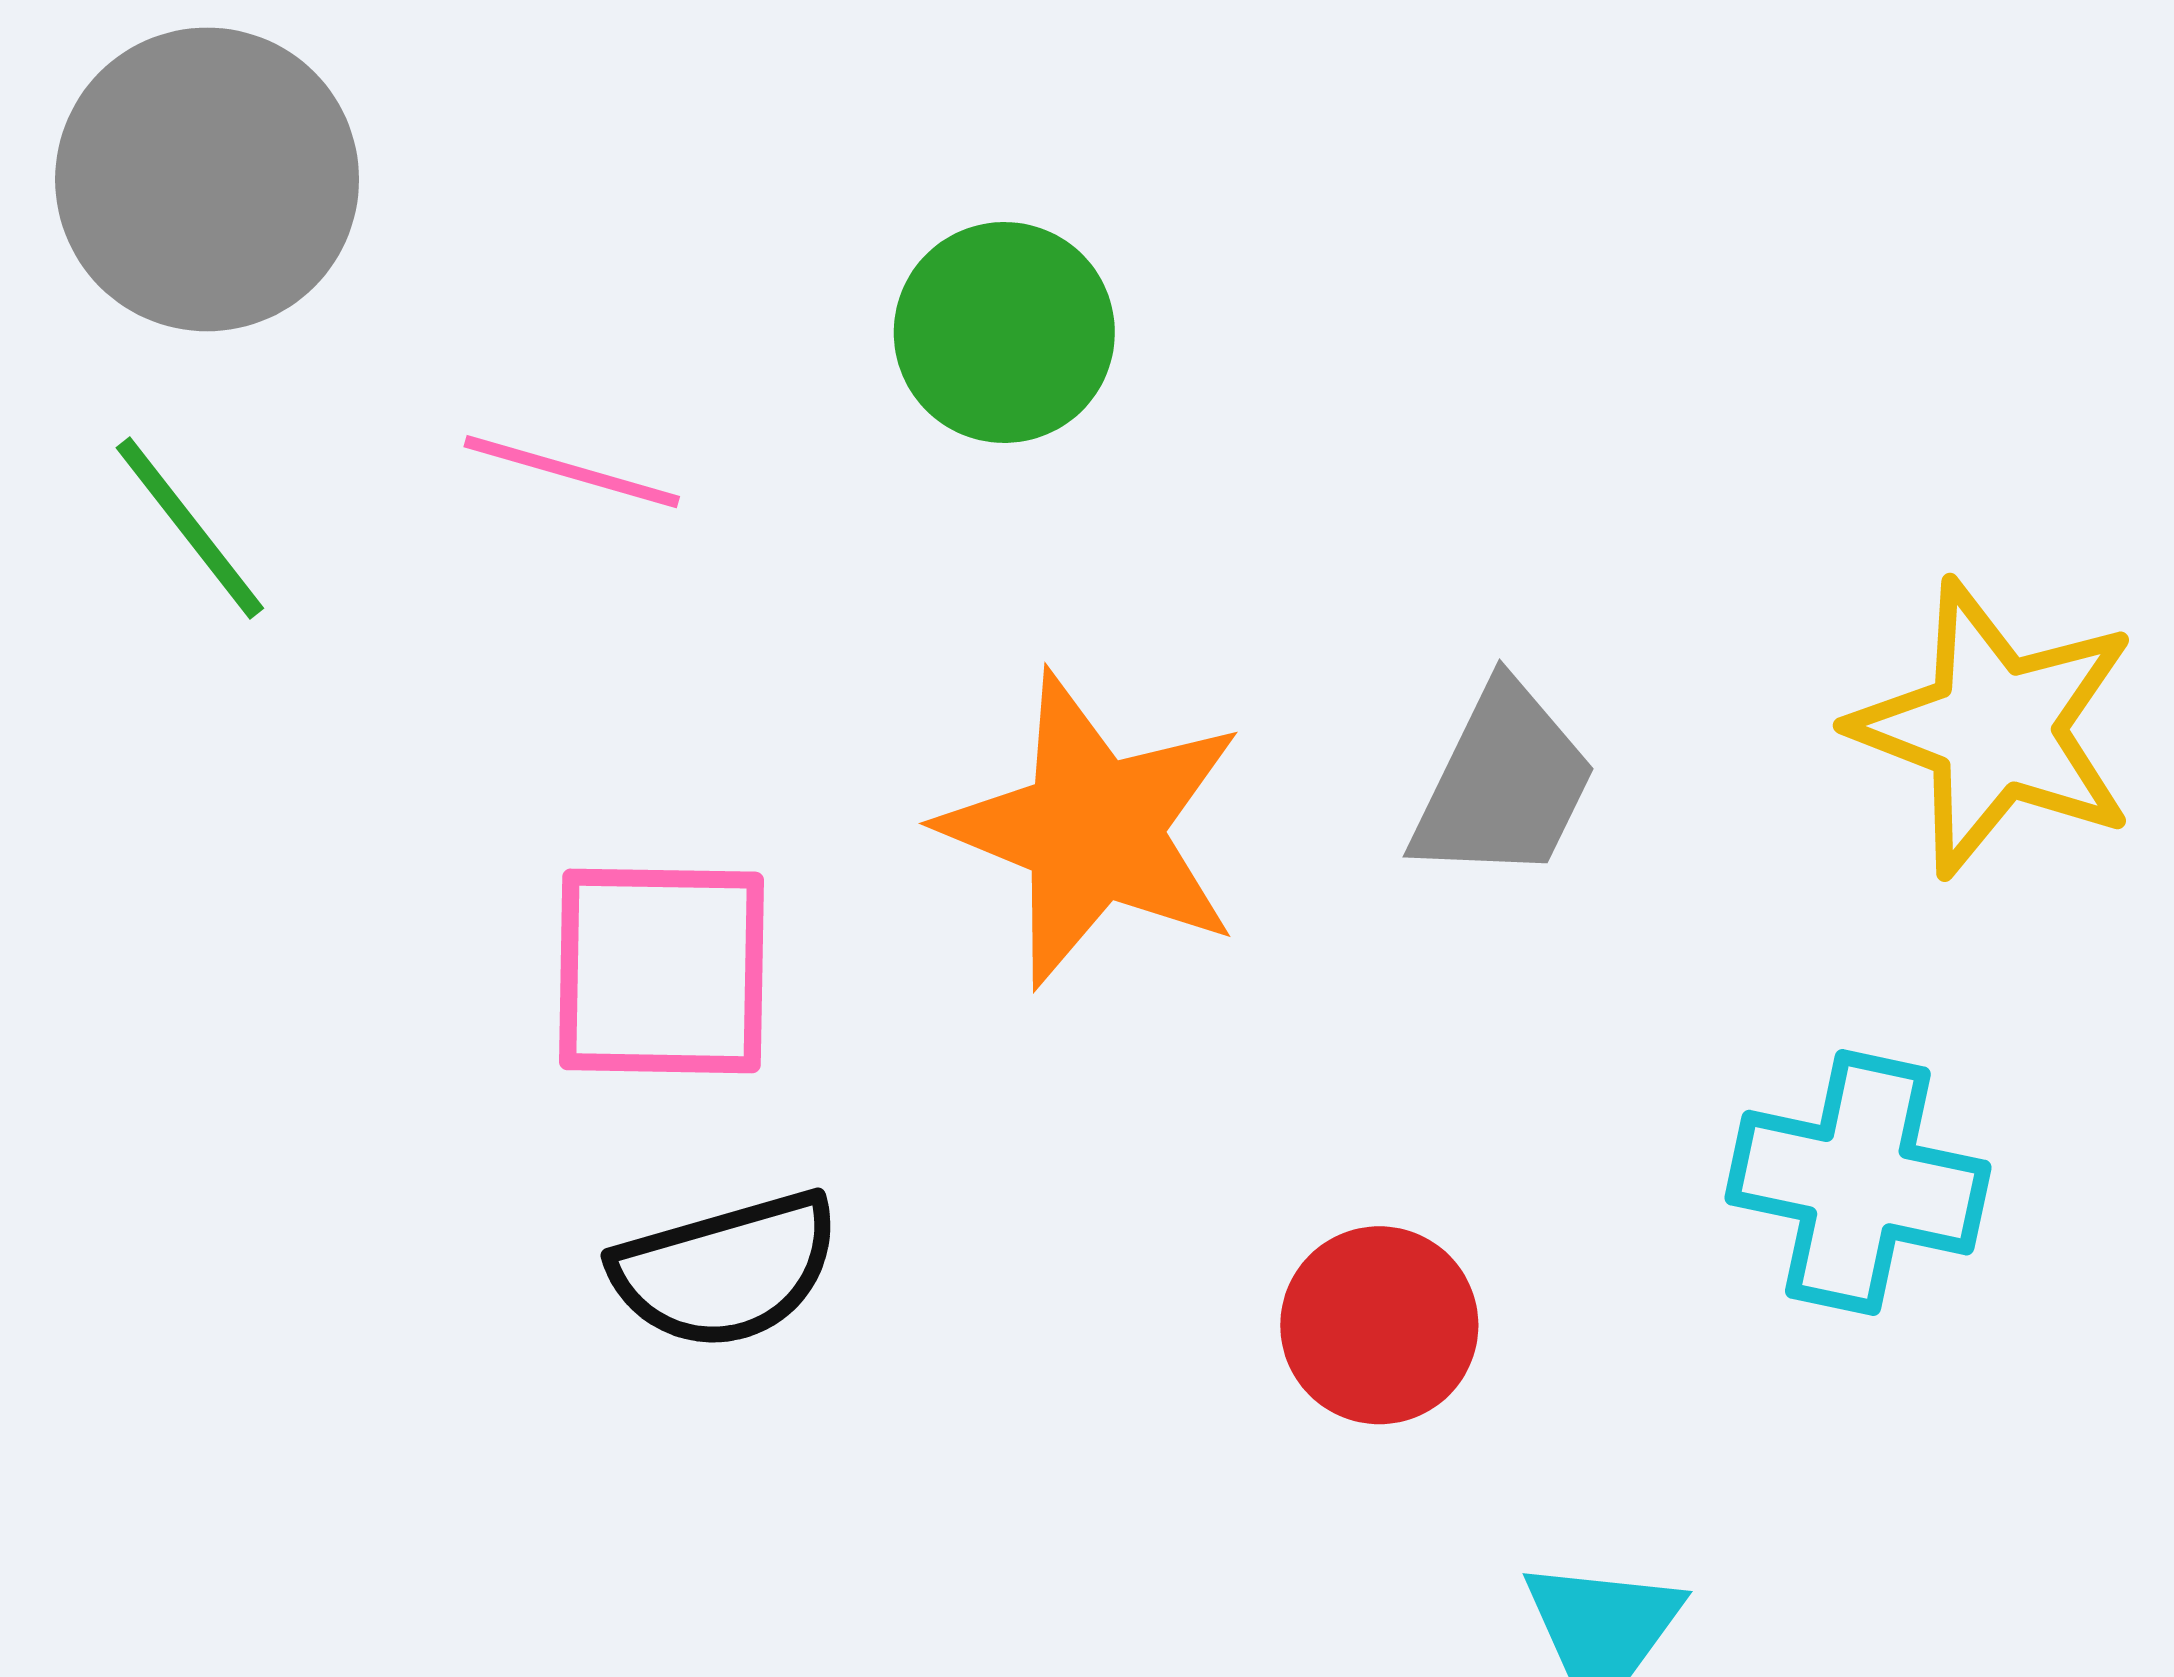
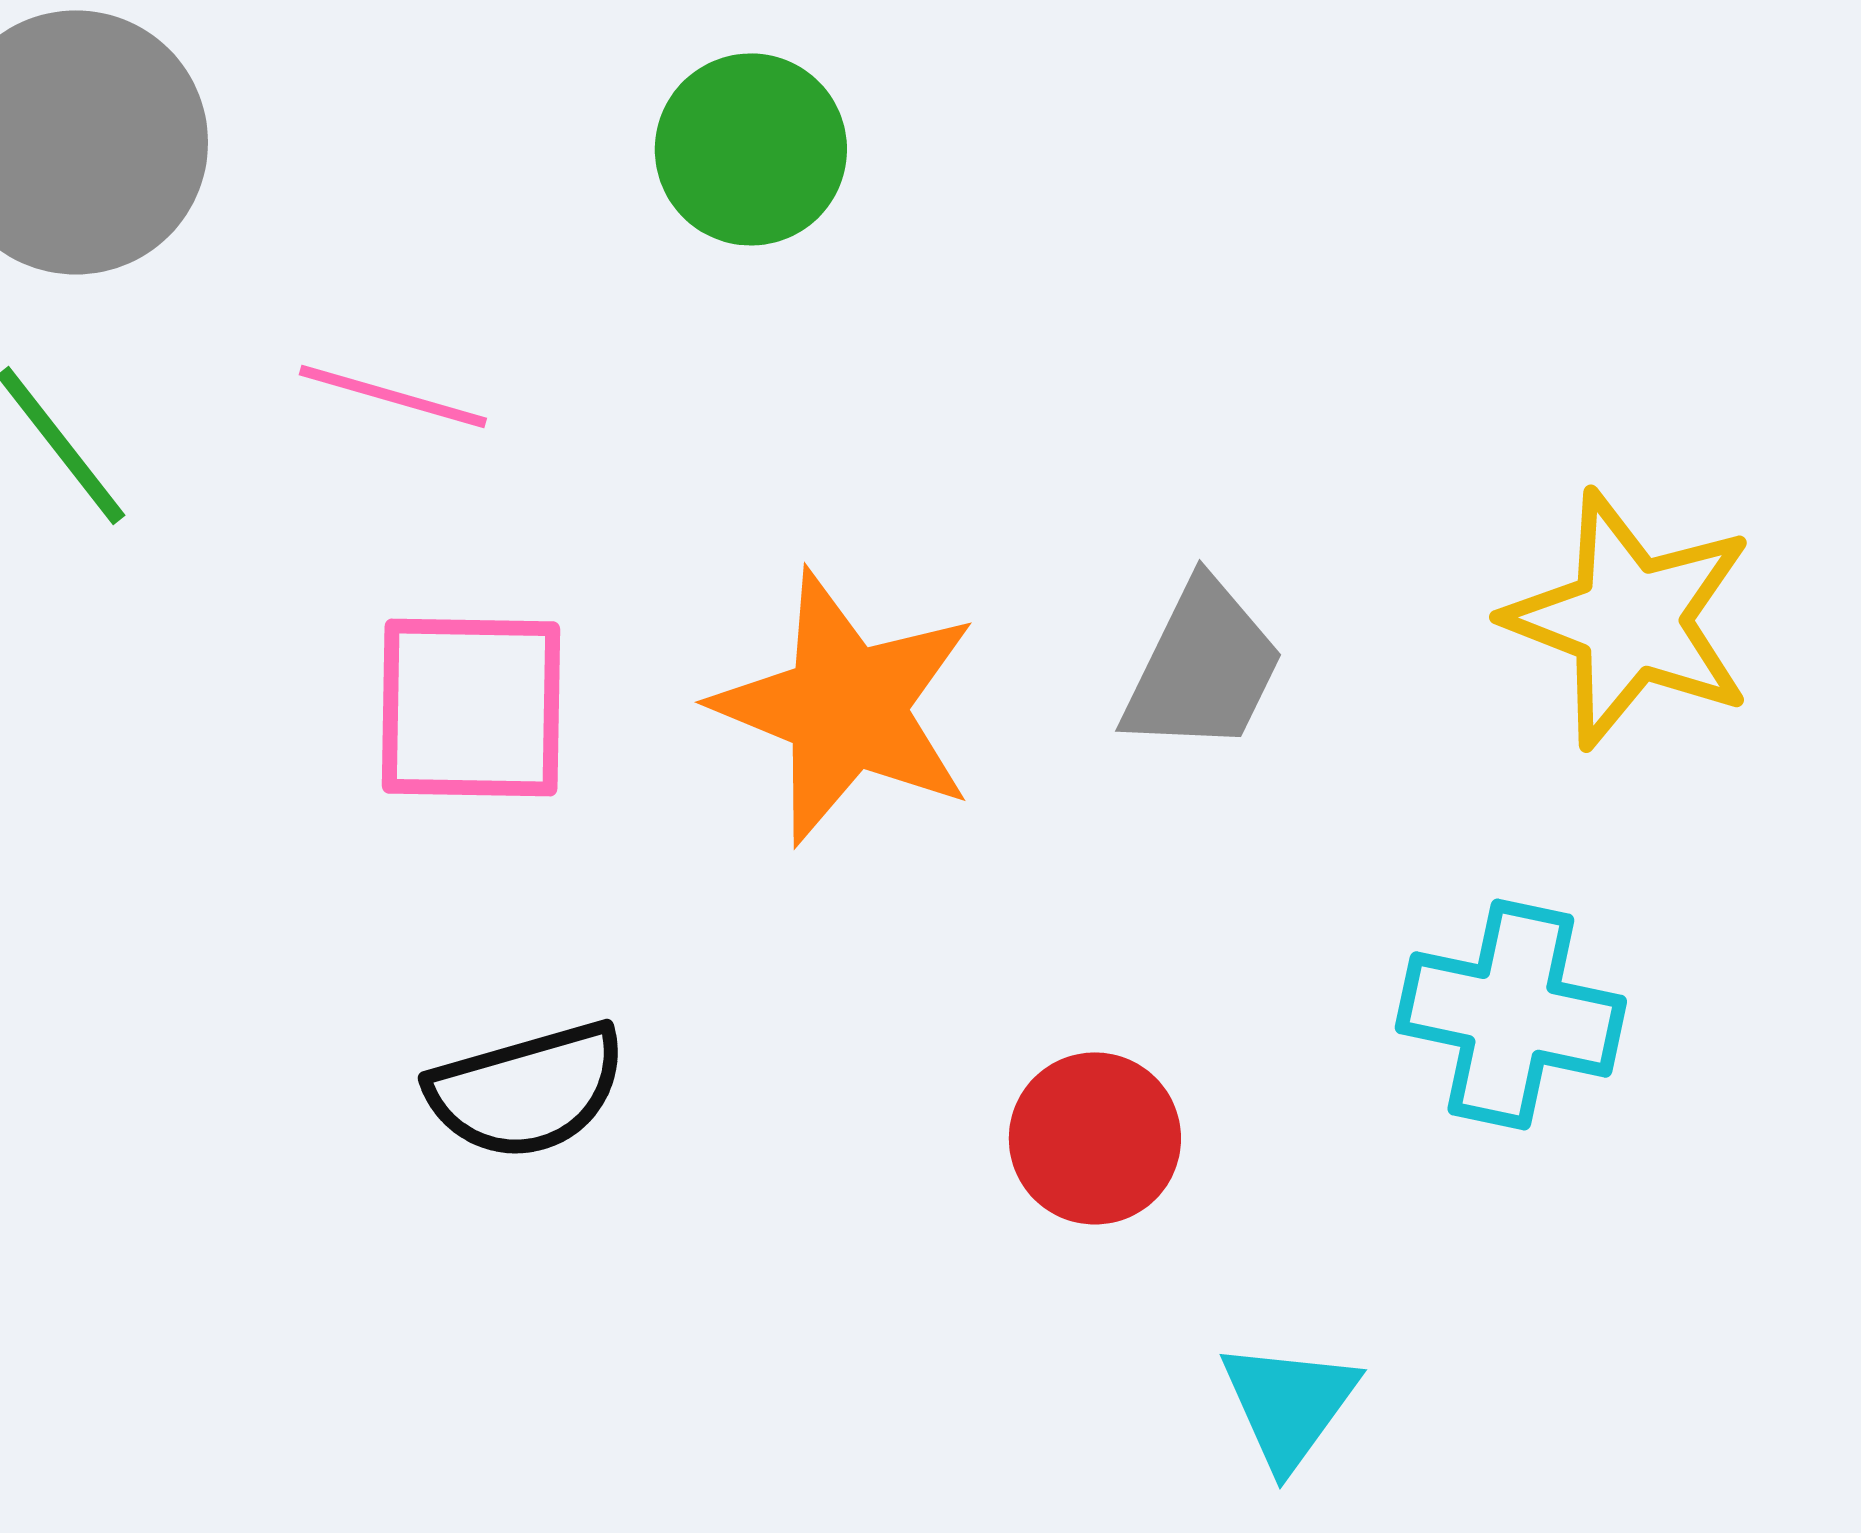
green circle: (1004, 332) -> (751, 149), moved
pink square: (661, 971) -> (471, 707), moved

